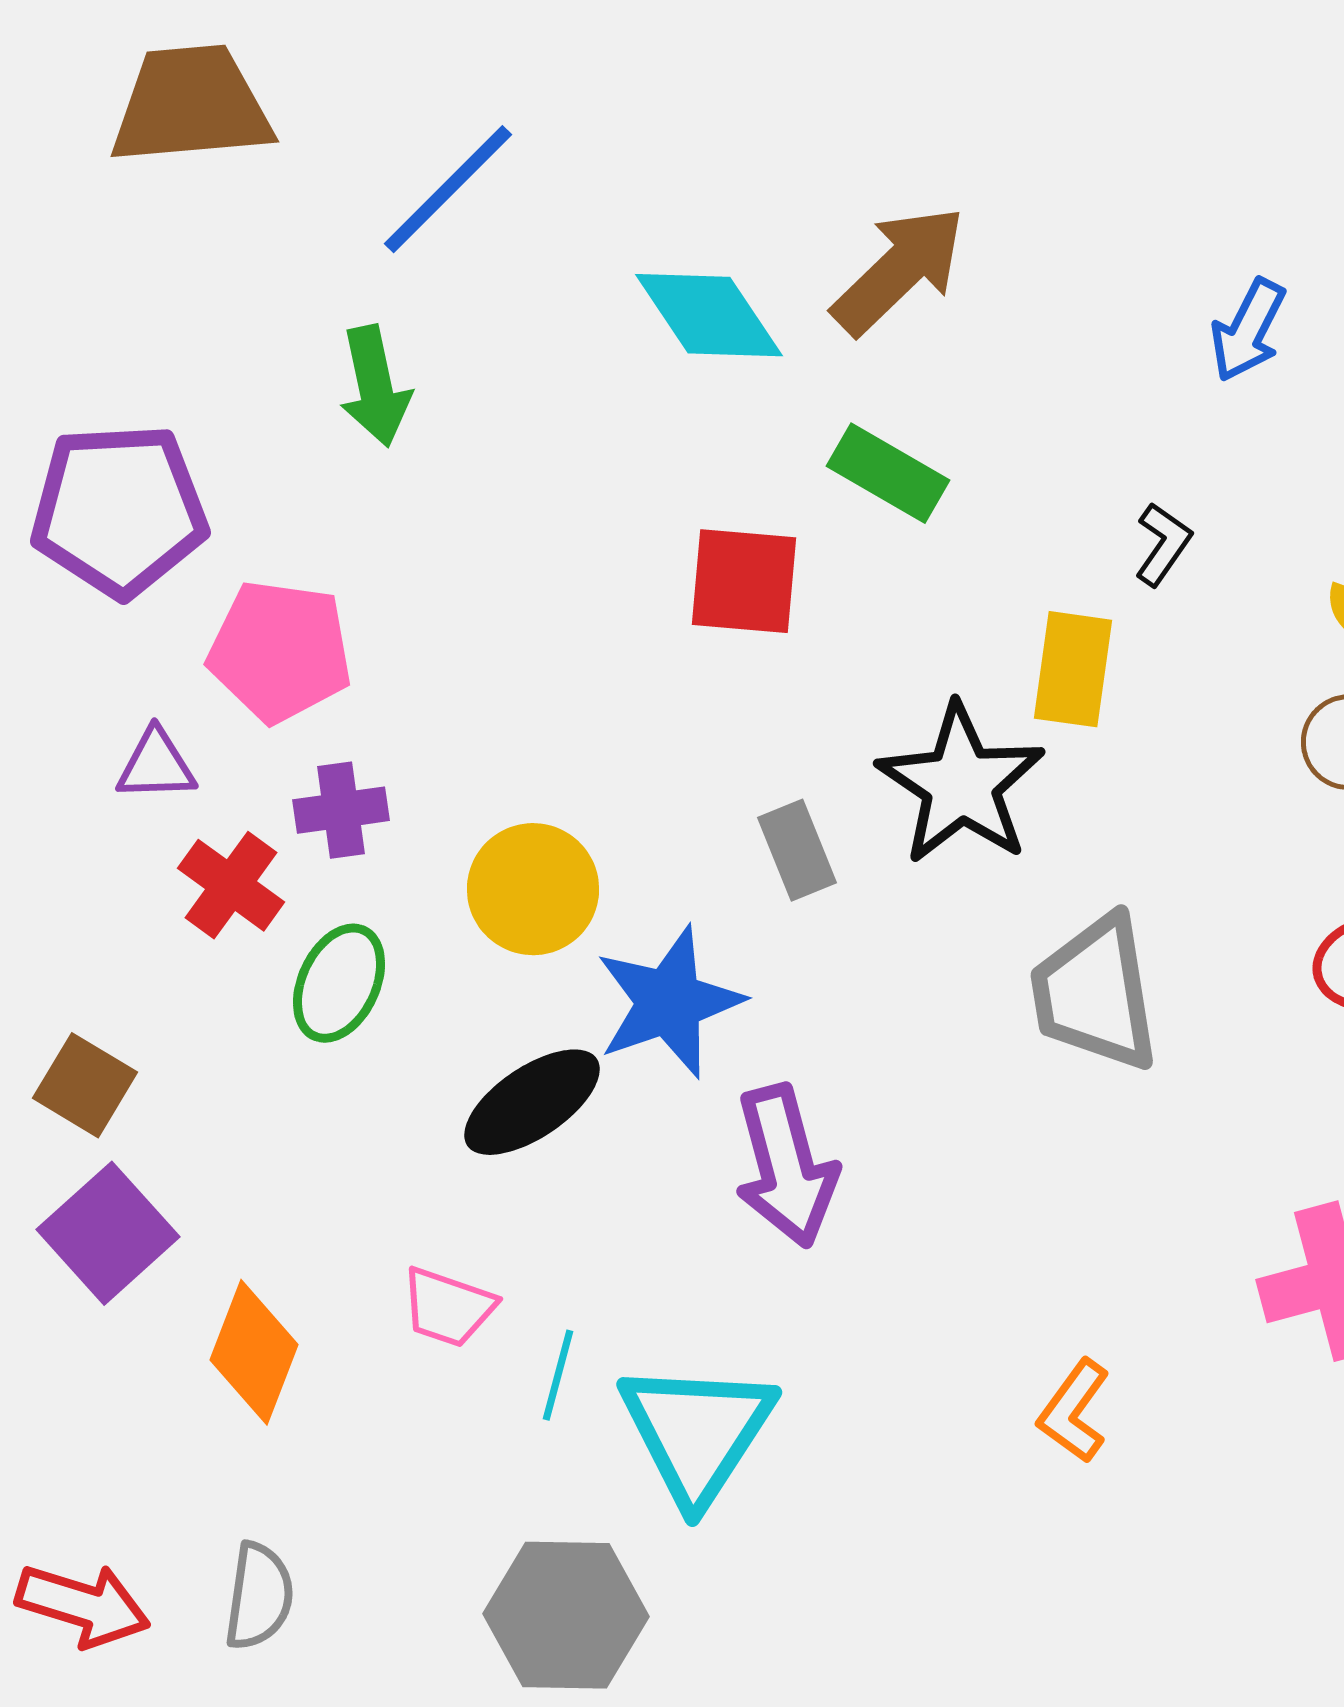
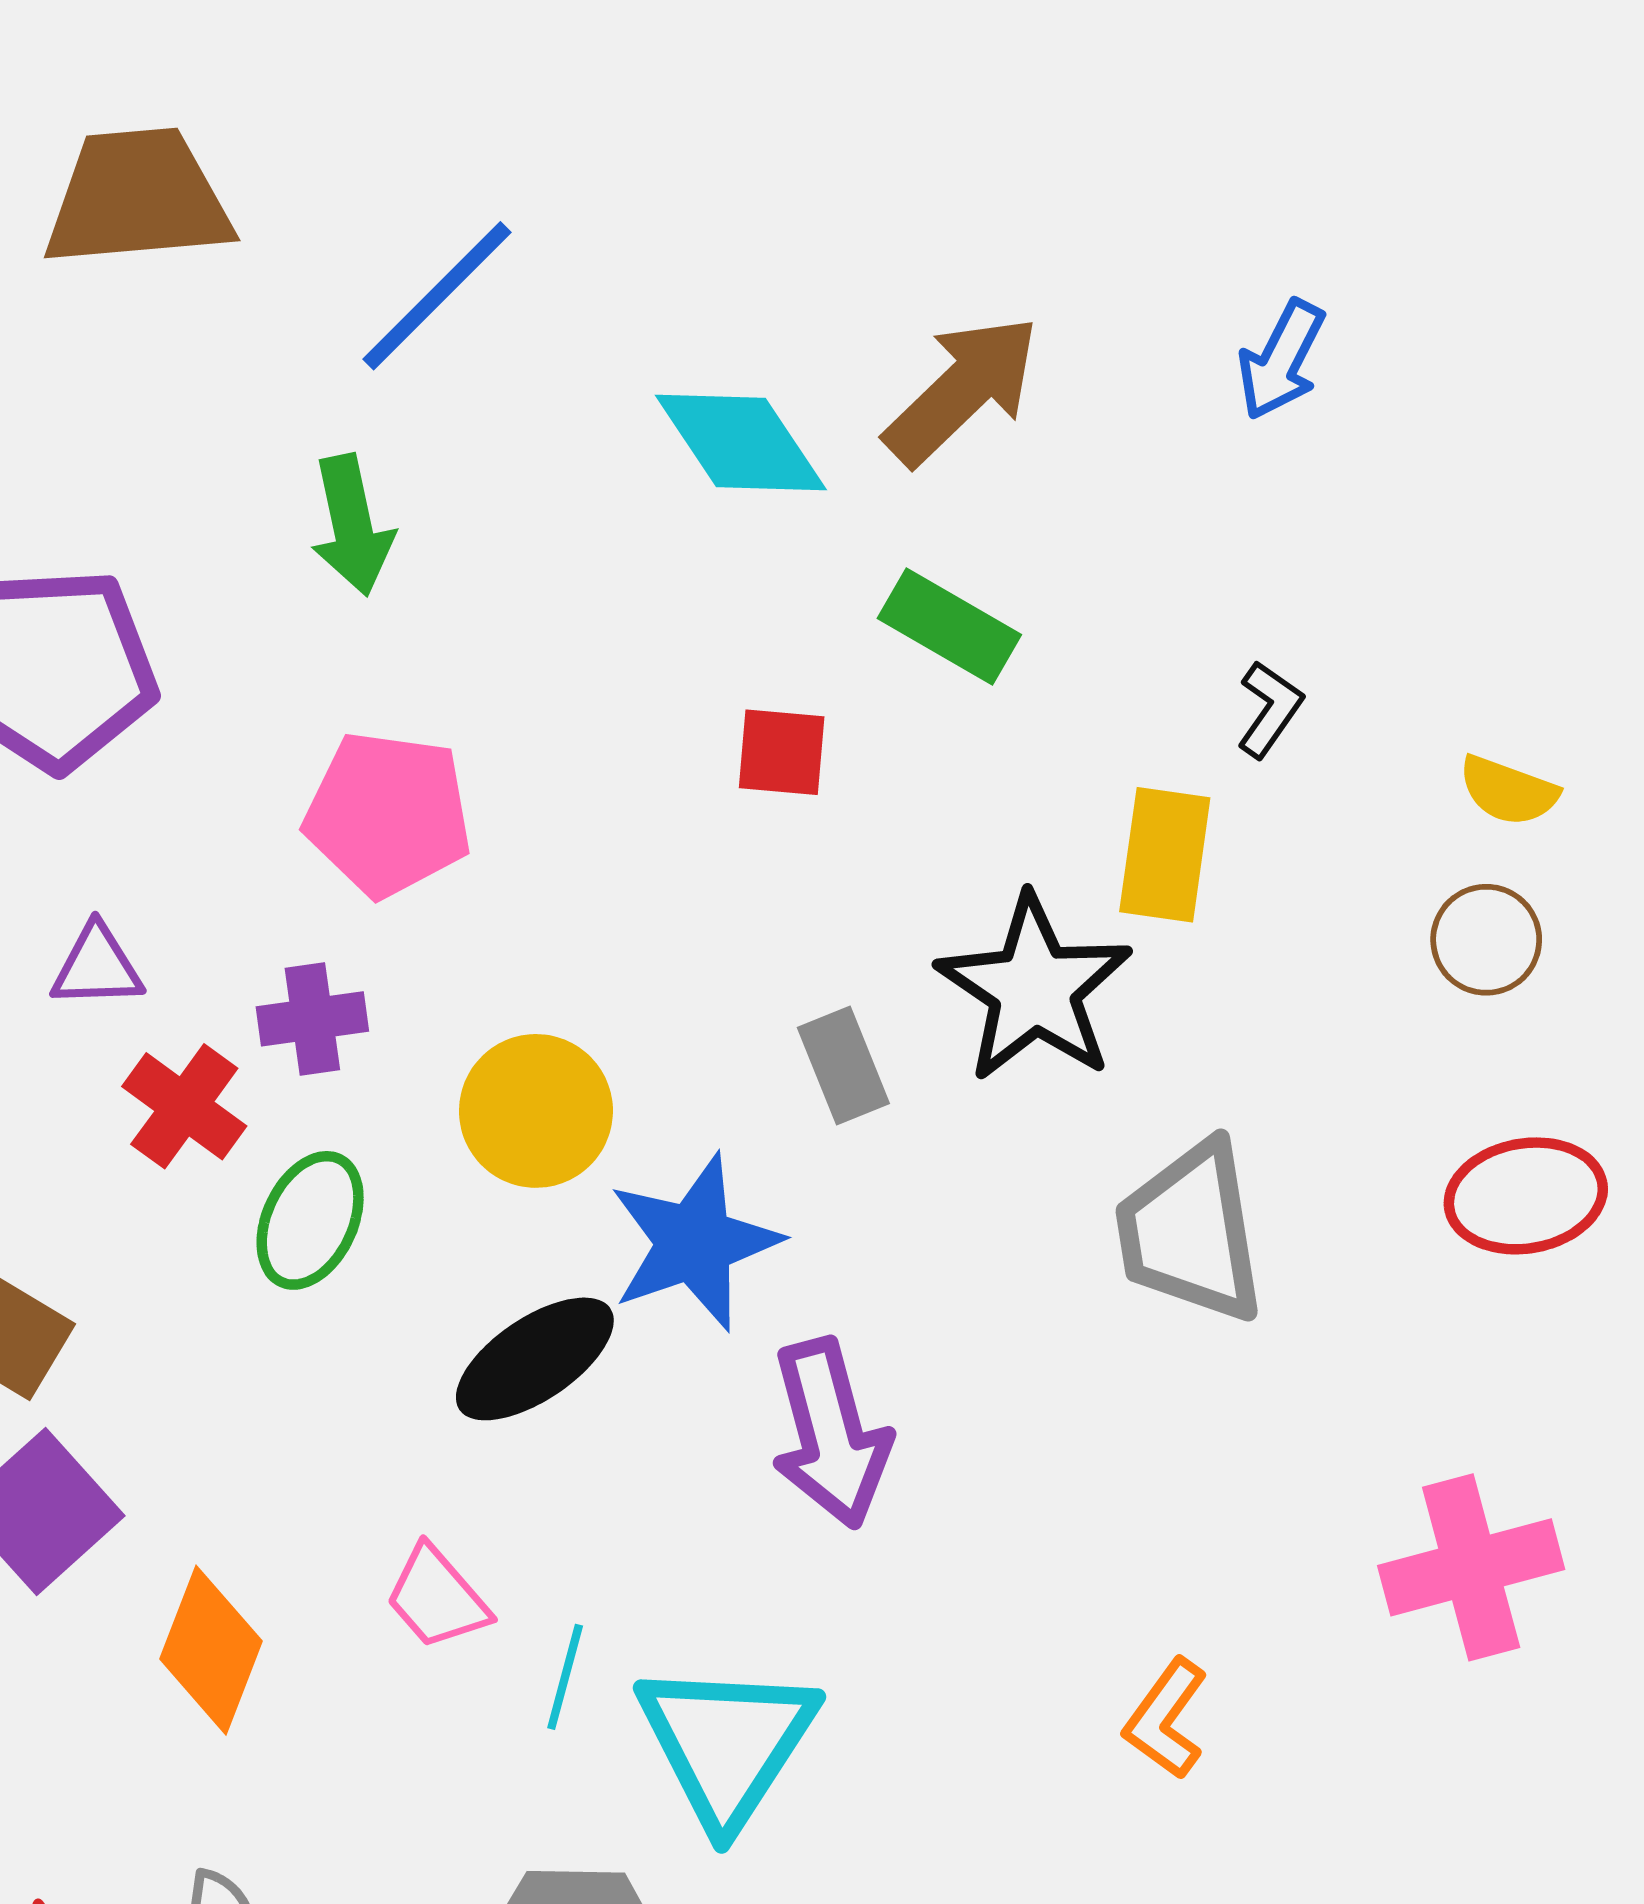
blue arrow: (1248, 330) -> (1281, 360), moved
red square: (744, 581) -> (782, 752), size x0.7
pink pentagon: (280, 651) -> (388, 814), moved
pink trapezoid: (448, 1307) -> (437, 1598), turned 30

